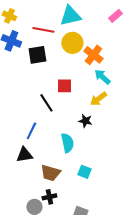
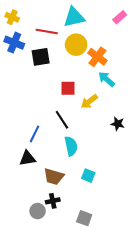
yellow arrow: (98, 99) -> (89, 101), moved
black line: (46, 103) -> (62, 120), moved
black star: (85, 121) -> (118, 124), moved

